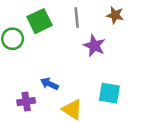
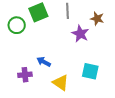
brown star: (115, 15) -> (97, 19), moved

